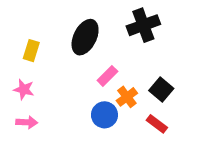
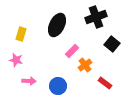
black square: (161, 89) -> (112, 44), moved
blue circle: (104, 115) -> (58, 86), moved
pink arrow: (27, 122) -> (29, 81), moved

